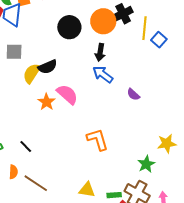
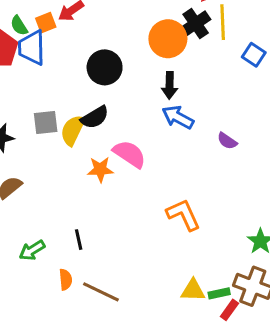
black circle: (69, 27) -> (105, 67), moved
yellow line: (144, 28) -> (223, 22), moved
gray square: (14, 52) -> (46, 123), moved
orange star: (46, 102) -> (100, 169), turned -30
black line: (26, 146) -> (79, 240), turned 40
yellow triangle: (87, 190) -> (193, 290), moved

